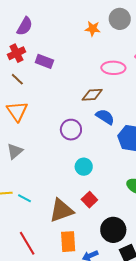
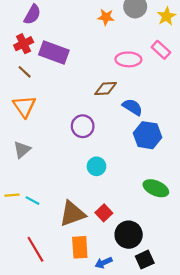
purple rectangle: (44, 61) -> (54, 53), size x1.5
blue semicircle: (105, 117) -> (132, 107), moved
red square: (89, 200) -> (104, 213), moved

